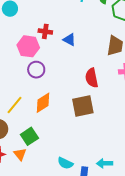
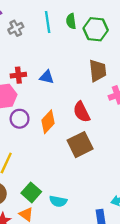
orange diamond: (43, 103) -> (48, 122), moved
cyan semicircle: (65, 163) -> (58, 201), moved

